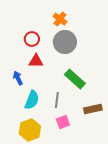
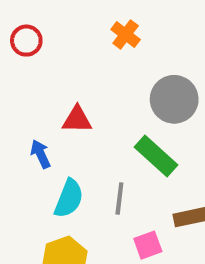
red circle: (32, 39) -> (26, 41), moved
gray circle: (65, 42) -> (174, 99), moved
pink square: (63, 122) -> (148, 245), moved

